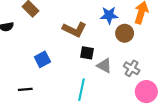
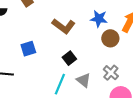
black square: (87, 53) -> (69, 58), moved, turned 32
gray triangle: (104, 66) -> (84, 80), moved

